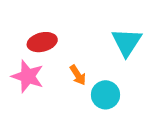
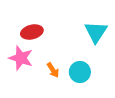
orange arrow: (78, 75) -> (53, 70), moved

